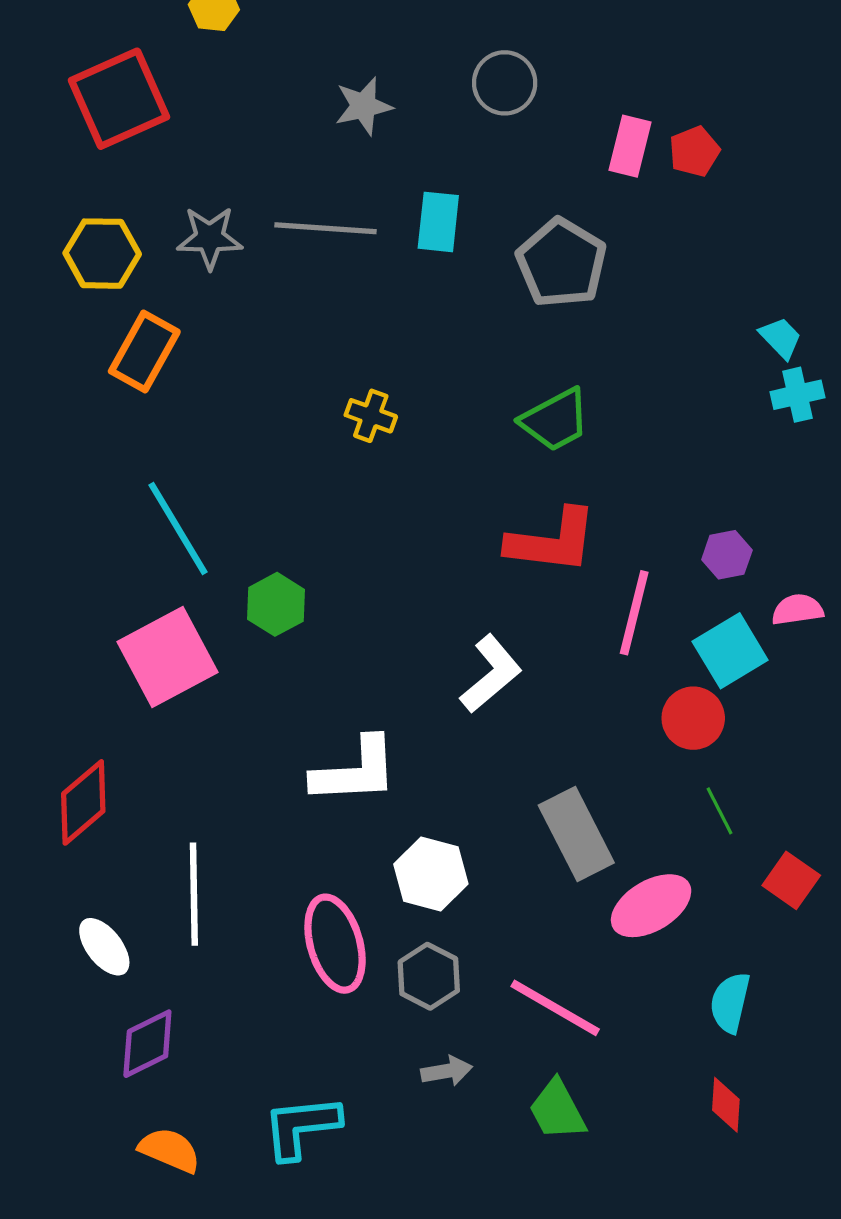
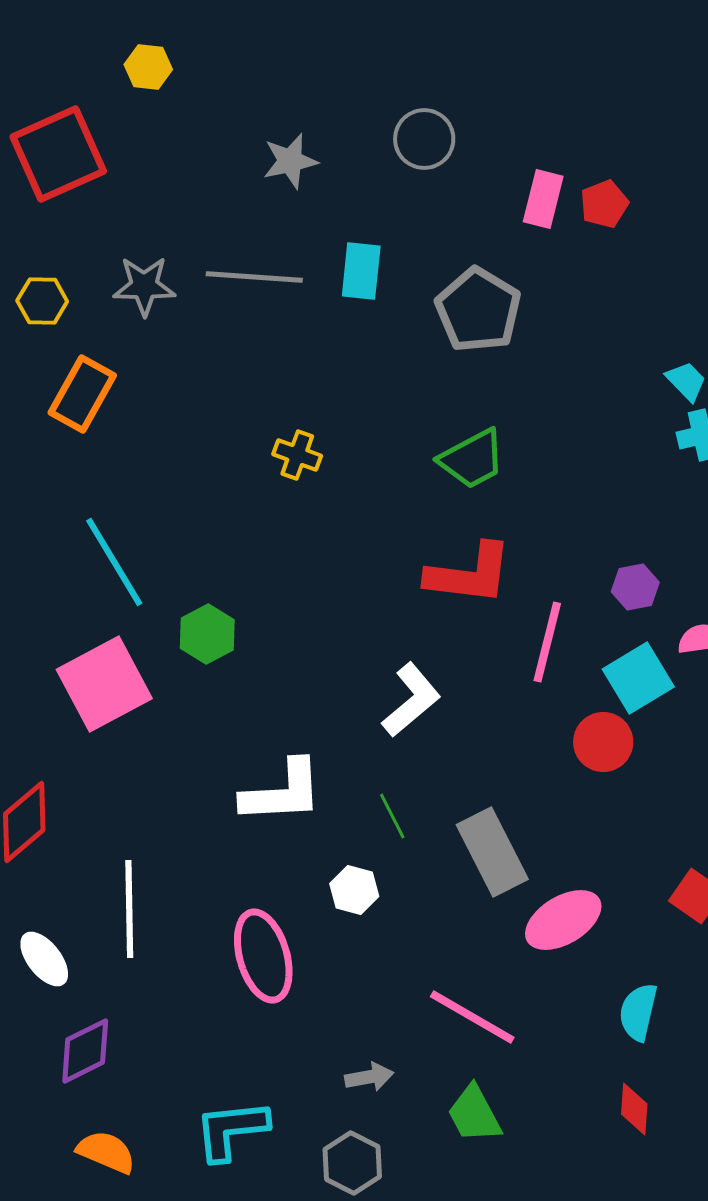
yellow hexagon: (102, 254) -> (42, 301), size x0.7
green line: (720, 811) -> (392, 816), moved
white hexagon: (431, 874) -> (354, 890), size x0.7
gray hexagon: (429, 976) -> (352, 1163), moved

